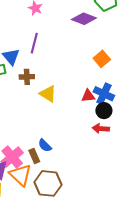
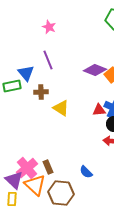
purple diamond: (84, 19) -> (95, 70), moved
purple line: (34, 43) -> (48, 60), turned -36
blue semicircle: (45, 145) -> (86, 172), moved

